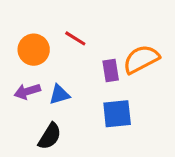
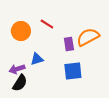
purple arrow: (27, 91) -> (17, 69), moved
black semicircle: (50, 136) -> (20, 83), moved

